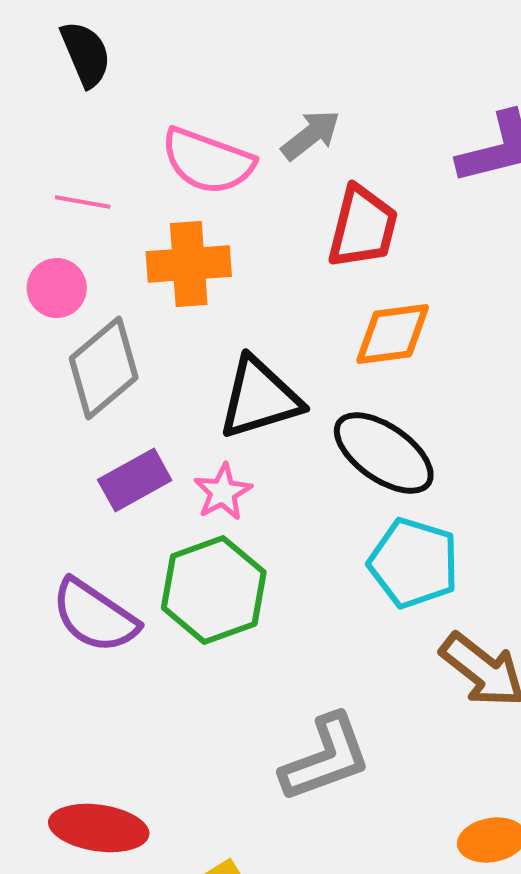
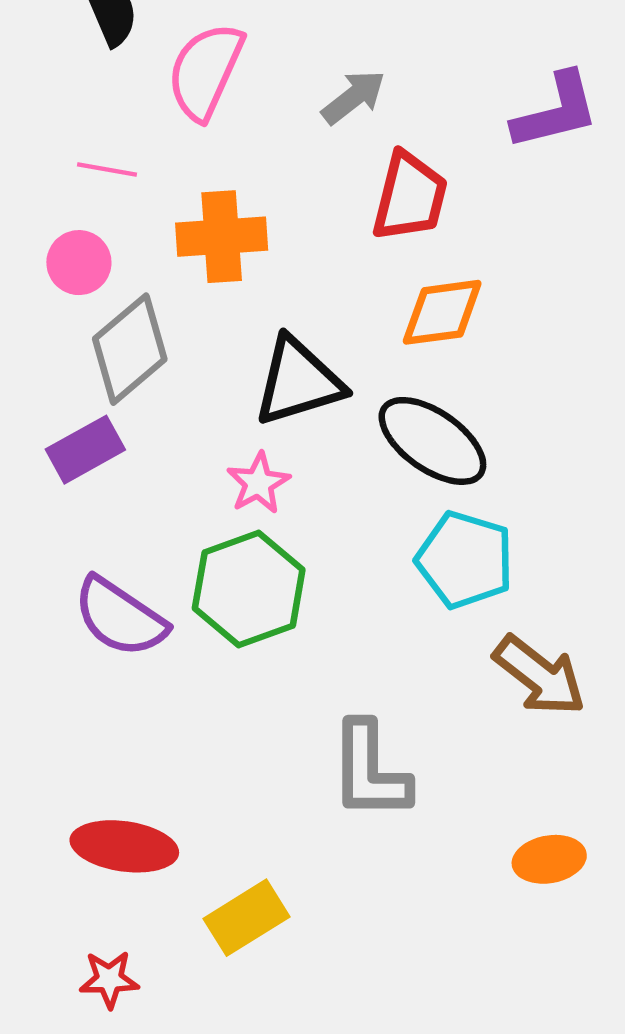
pink semicircle: (208, 161) -> (205, 71), moved, turned 94
purple rectangle: (135, 480) -> (85, 450), moved
gray L-shape: (326, 758) -> (370, 771), turned 110

